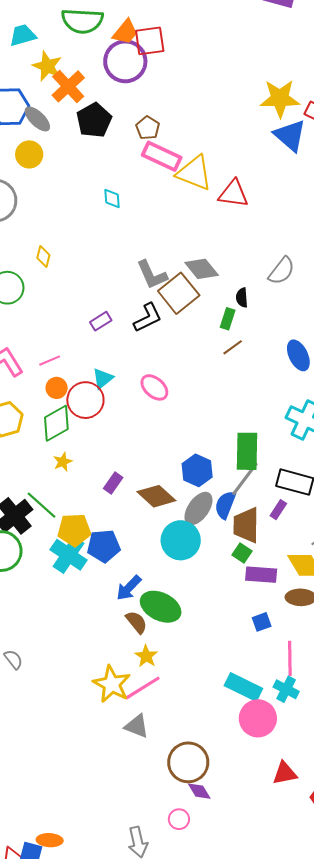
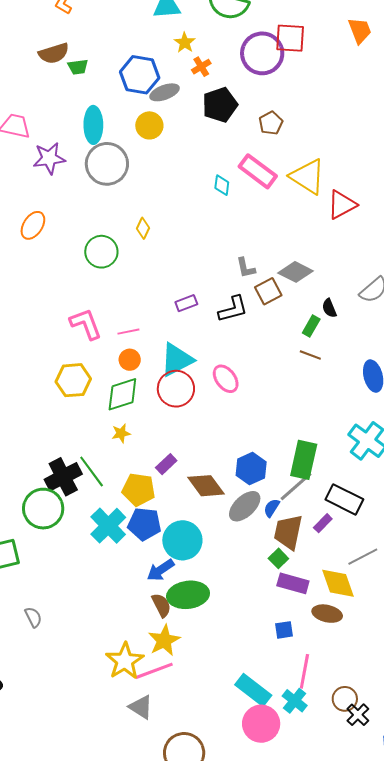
orange trapezoid: (125, 32) -> (360, 30), moved, turned -72
yellow star: (47, 66) -> (185, 43), size x0.7
orange cross: (68, 86) -> (201, 67), size x0.6
gray ellipse: (37, 119) -> (165, 92), turned -76
pink rectangle: (162, 156) -> (258, 171), moved
red triangle: (234, 194) -> (342, 205), turned -48
gray diamond: (202, 269) -> (296, 272), turned -36
gray L-shape: (152, 275) -> (246, 268), size x0.7
brown square: (179, 293) -> (268, 291), size x0.7
black semicircle: (242, 298) -> (329, 308), turned -30
brown line: (233, 347) -> (310, 355), turned 45
cyan triangle: (103, 378) -> (177, 360), size x1.6
red circle: (85, 400) -> (176, 389), moved
blue semicircle: (225, 505) -> (272, 508), size x0.7
yellow pentagon: (74, 530) -> (139, 490), moved
cyan circle: (181, 540) -> (182, 540), moved
green ellipse: (161, 607) -> (188, 595), turned -45
yellow star: (146, 656) -> (164, 640), size x1.4

